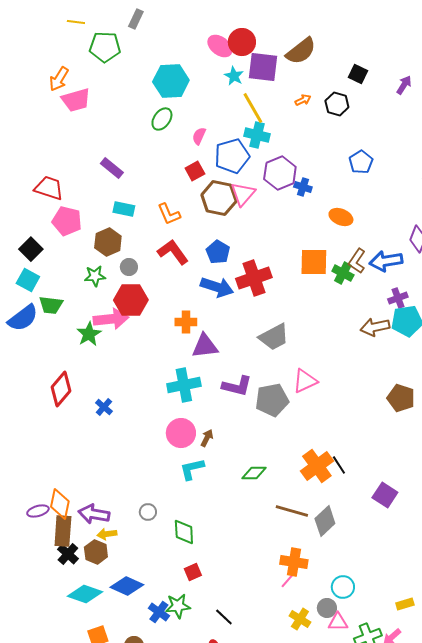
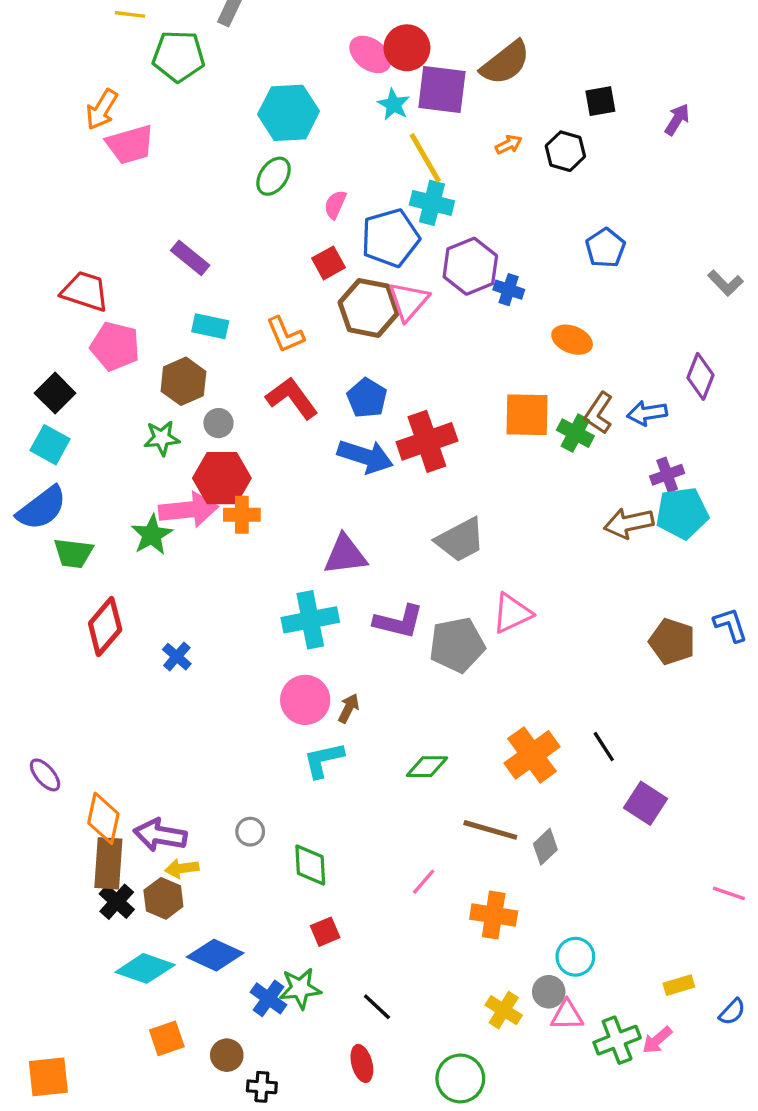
black square: (358, 74) -> (600, 101), turned -36
blue arrow: (386, 261) -> (647, 413), size x0.7
green trapezoid: (51, 305) -> (73, 553), moved
orange cross: (186, 322) -> (242, 515), moved
black line: (339, 465) -> (604, 747), moved
purple ellipse: (38, 511) -> (45, 775), moved, turned 65
gray diamond: (325, 521) -> (545, 847), size x0.7
pink line: (288, 580) -> (424, 882), moved

